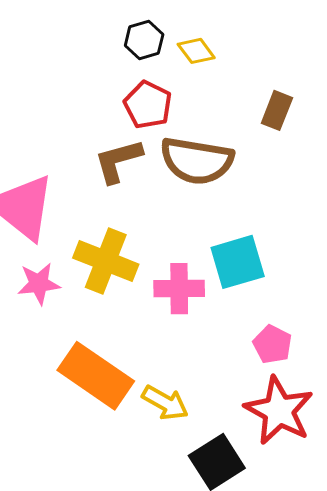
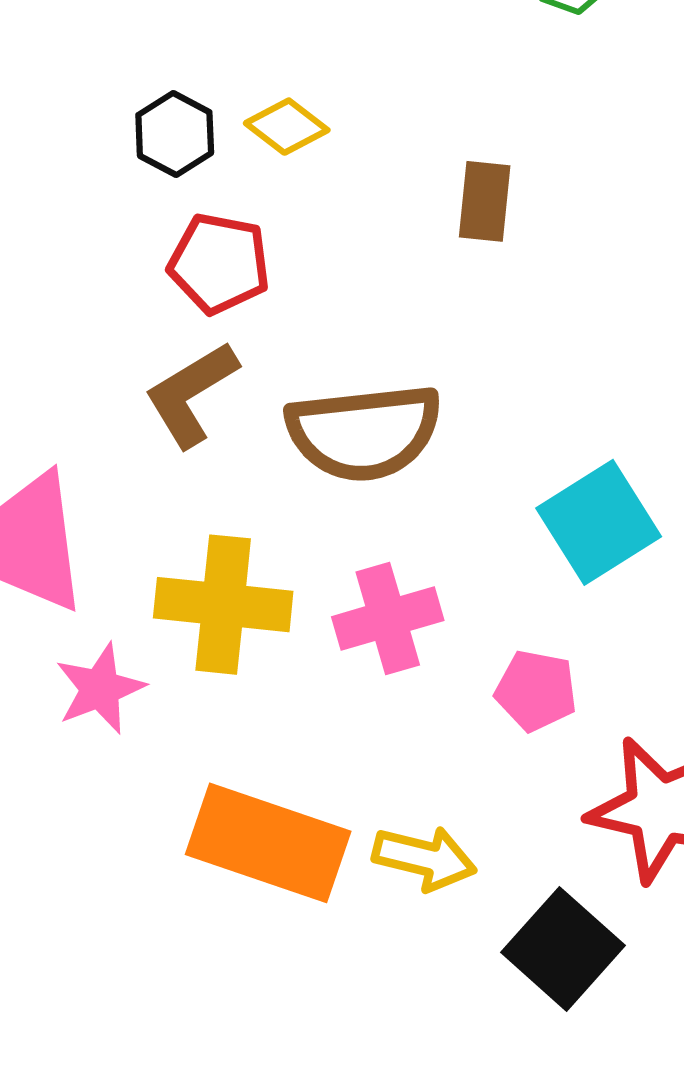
brown semicircle: (197, 161) -> (364, 432), moved
cyan square: (238, 262) -> (599, 522), moved
pink pentagon: (272, 344) -> (536, 691), moved

